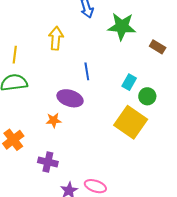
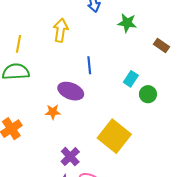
green star: (122, 26) -> (127, 23), size x0.7
yellow square: (131, 122) -> (114, 136), moved
purple cross: (48, 162) -> (70, 157), moved, turned 30

